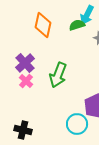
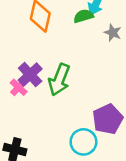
purple cross: (25, 63) -> (30, 75), moved

